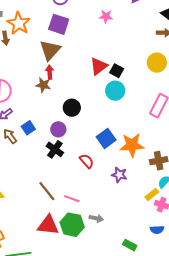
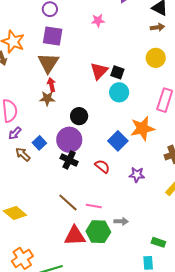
purple circle: (58, 129) -> (69, 140), size x1.6
orange star: (132, 145) -> (142, 128), moved

